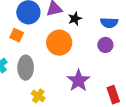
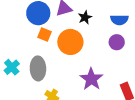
orange square: (17, 35) -> (45, 35), moved

